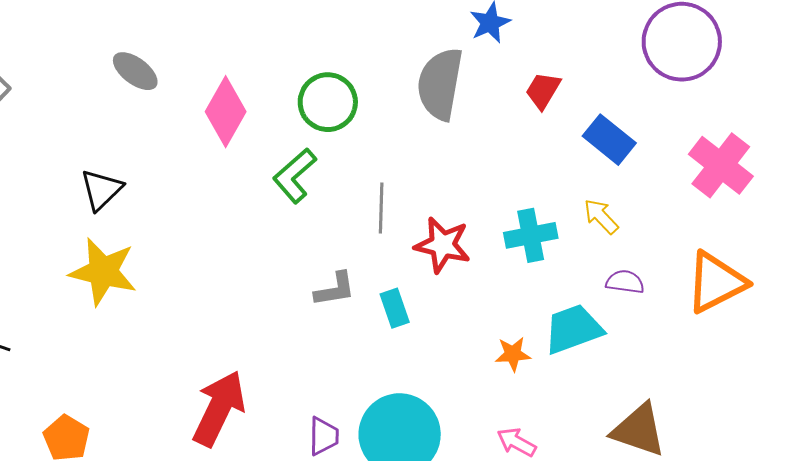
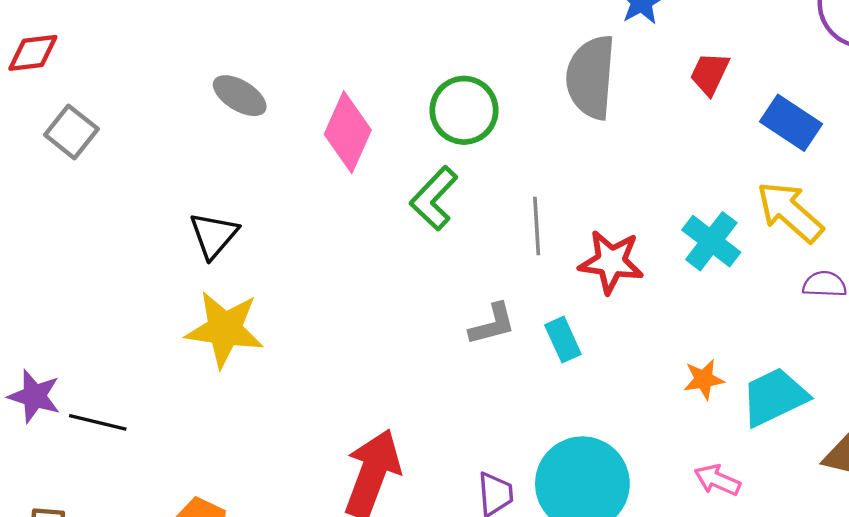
yellow arrow: (601, 216) -> (790, 212), size x1.6
cyan cross: (531, 235) -> (711, 241), turned -36
cyan trapezoid: (573, 329) -> (774, 397), moved

